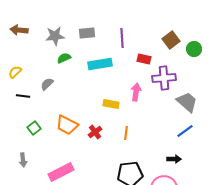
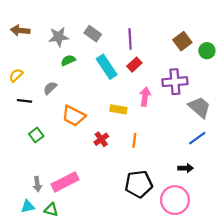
gray rectangle: (87, 33) -> (93, 34), turned 42
red rectangle: (144, 59) -> (134, 65), moved, turned -56
cyan rectangle: (100, 64) -> (107, 67), turned 65
orange trapezoid: (67, 125) -> (74, 116), moved
gray arrow: (23, 160) -> (37, 184), moved

